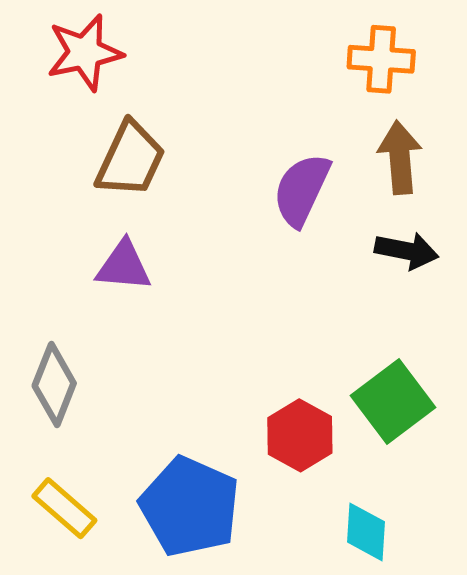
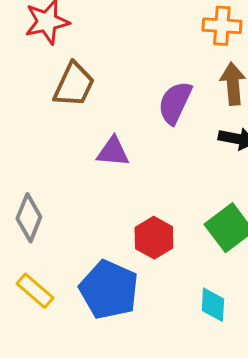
purple triangle: (124, 266) -> (113, 152), moved
red hexagon: (300, 435) -> (154, 238), moved

